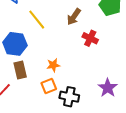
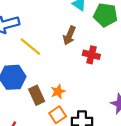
brown rectangle: (20, 70) -> (37, 95), moved

